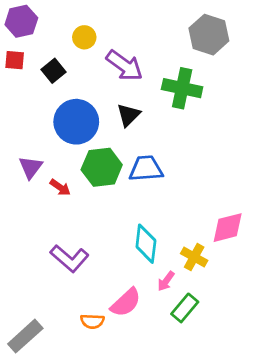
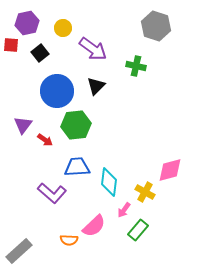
purple hexagon: (21, 21) -> (27, 23), moved
green cross: (182, 88) -> (136, 66), size x0.7
blue trapezoid: (146, 169) -> (77, 167), moved

